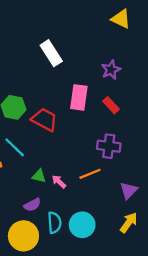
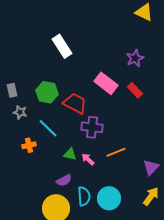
white rectangle: (51, 53) -> (62, 46), moved
pink rectangle: (79, 97) -> (106, 83), turned -60
purple cross: (109, 146) -> (92, 127), moved

